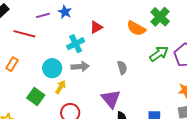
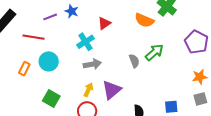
green arrow: (159, 54) -> (154, 52), moved
cyan circle: (52, 68) -> (49, 61), moved
yellow arrow: (61, 87) -> (88, 90), moved
purple triangle: (111, 99) -> (112, 90), moved, turned 35

